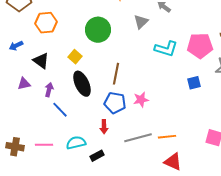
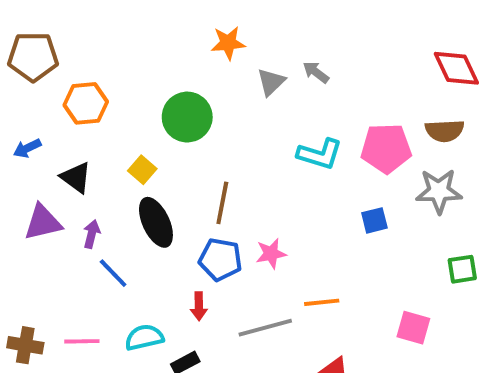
gray triangle: (141, 22) -> (271, 82), moved
purple triangle: (24, 84) -> (43, 222), size x1.5
orange line: (167, 137) -> (322, 302), moved

